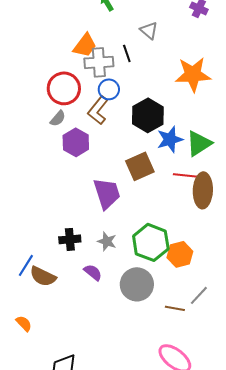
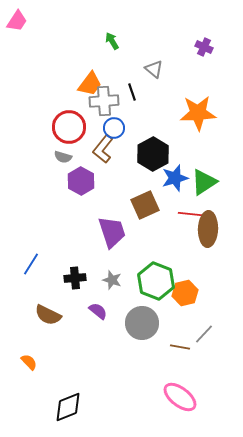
gray semicircle: (58, 118) -> (63, 157), turned 66
blue line: (26, 265) -> (31, 264), moved

